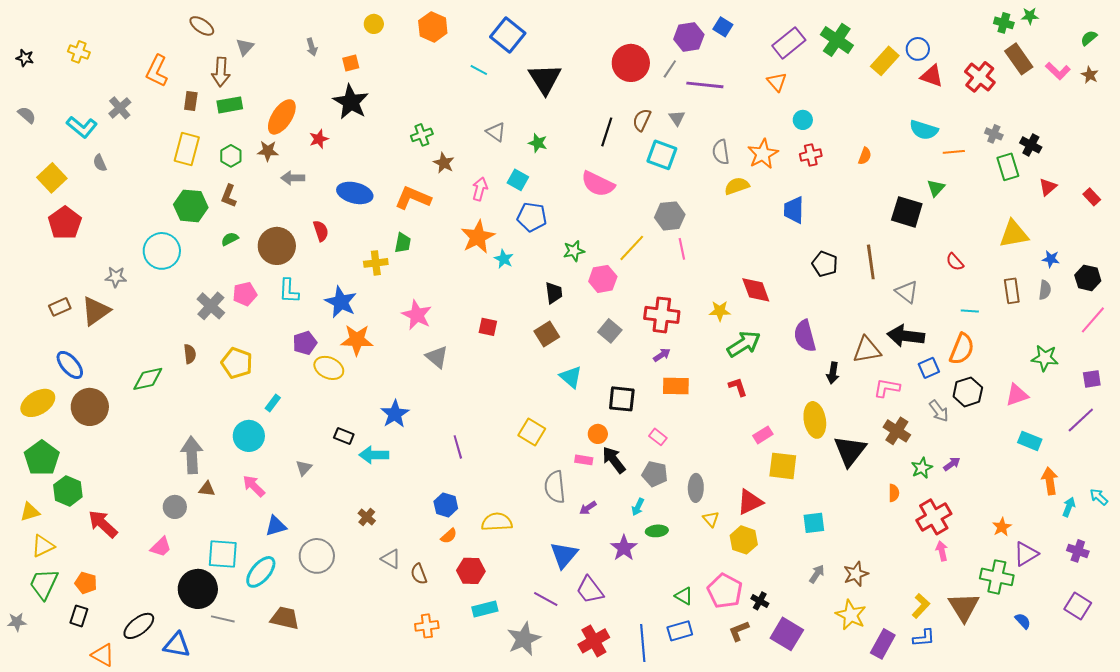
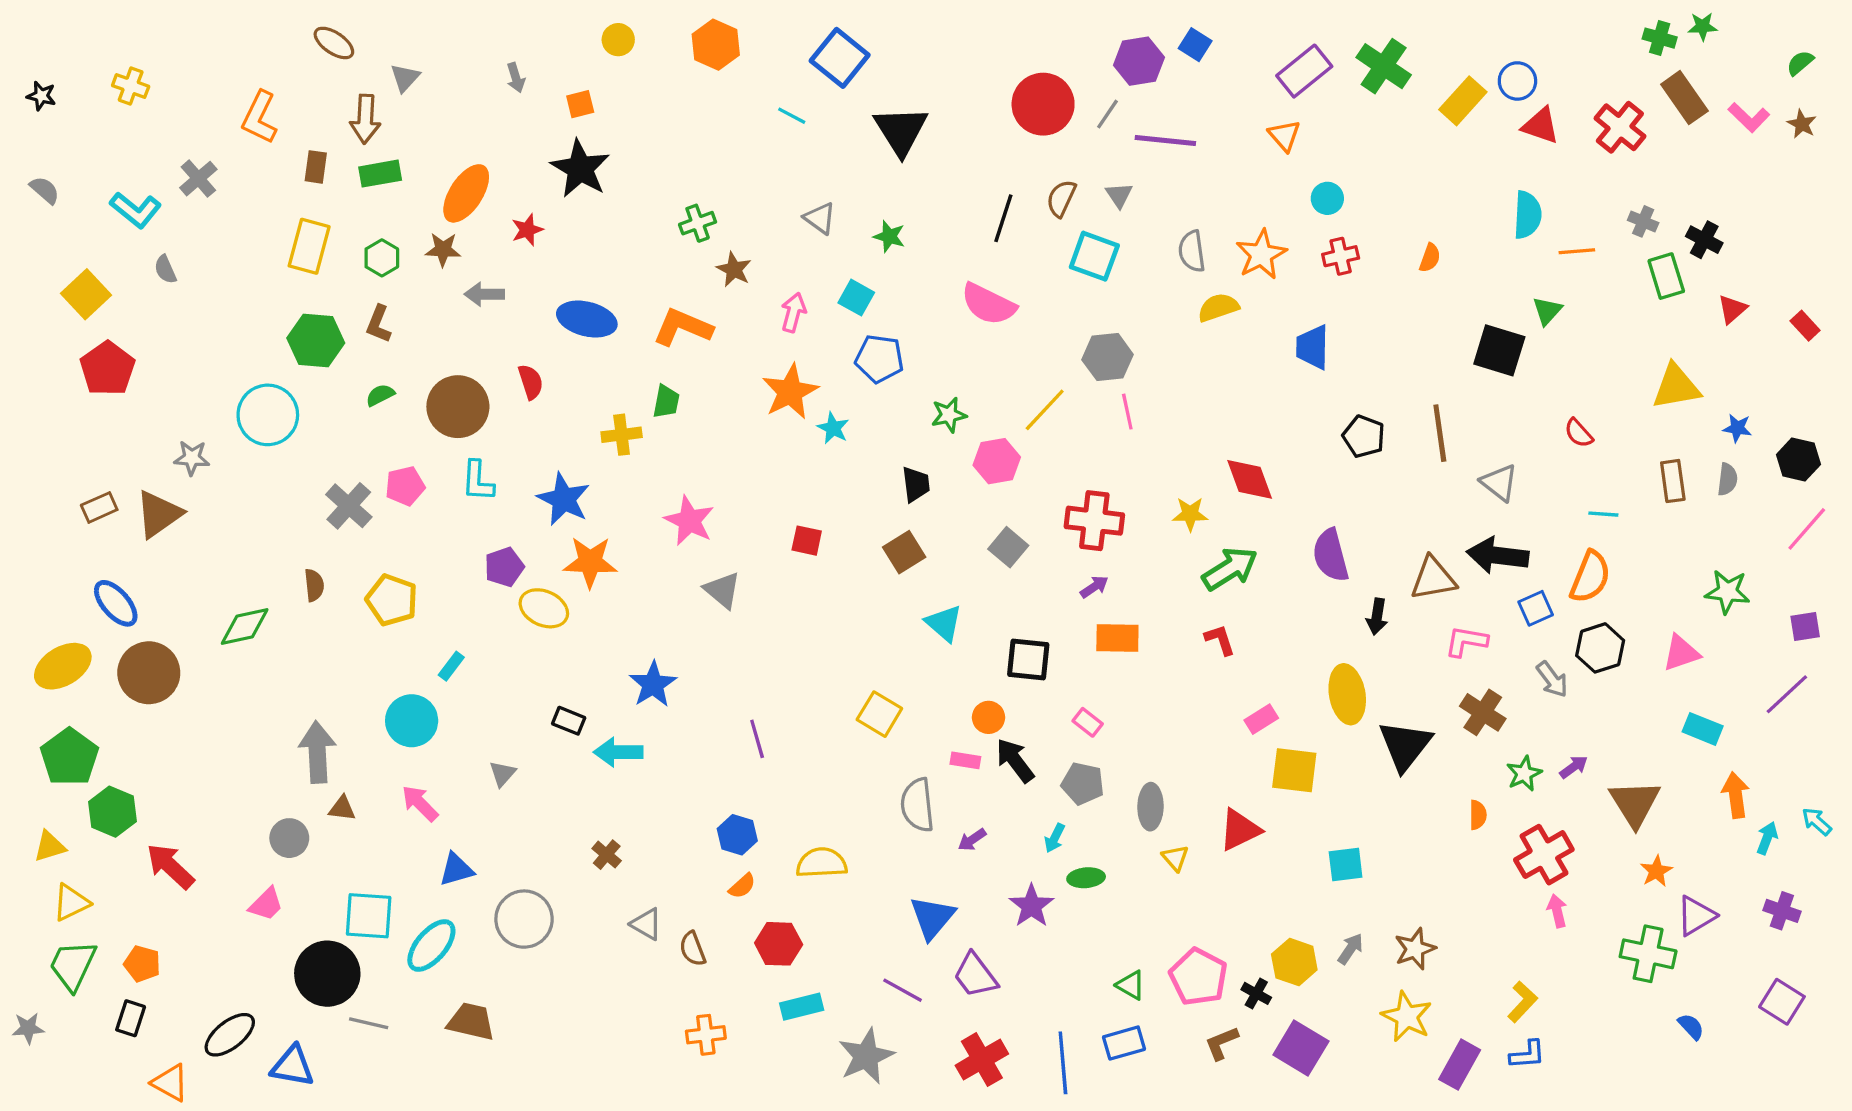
cyan semicircle: (924, 130) -> (1527, 215), turned -104
yellow hexagon: (744, 540) -> (1294, 962), moved
brown triangle: (964, 607) -> (1635, 803), moved

